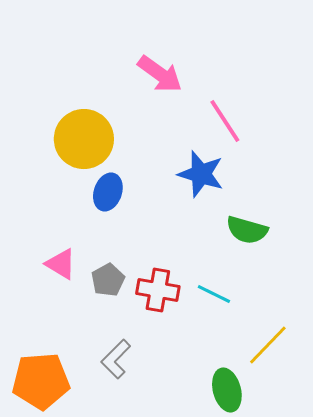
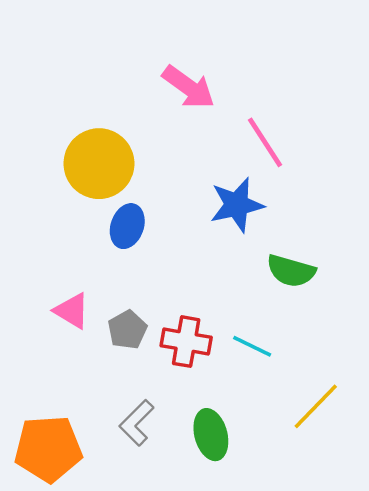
blue star: (201, 174) -> (237, 205), turned -30
green ellipse: (227, 390) -> (211, 435), moved

